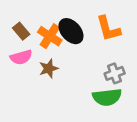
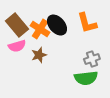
brown rectangle: (21, 31) -> (17, 25), size x1.6

